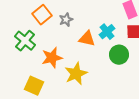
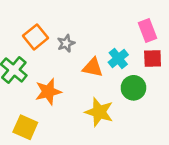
yellow star: (76, 74) -> (99, 112), moved, turned -30

